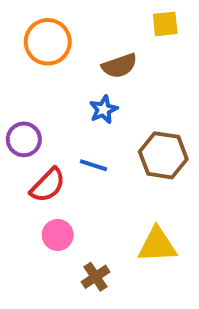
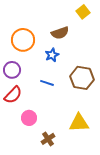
yellow square: (165, 24) -> (83, 12), turned -32
orange circle: (48, 42) -> (23, 40), moved
red semicircle: (48, 185) -> (13, 95), moved

